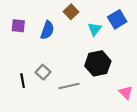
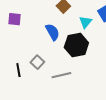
blue semicircle: (47, 30) -> (52, 32), moved, turned -48
black hexagon: (98, 63) -> (76, 45), moved

